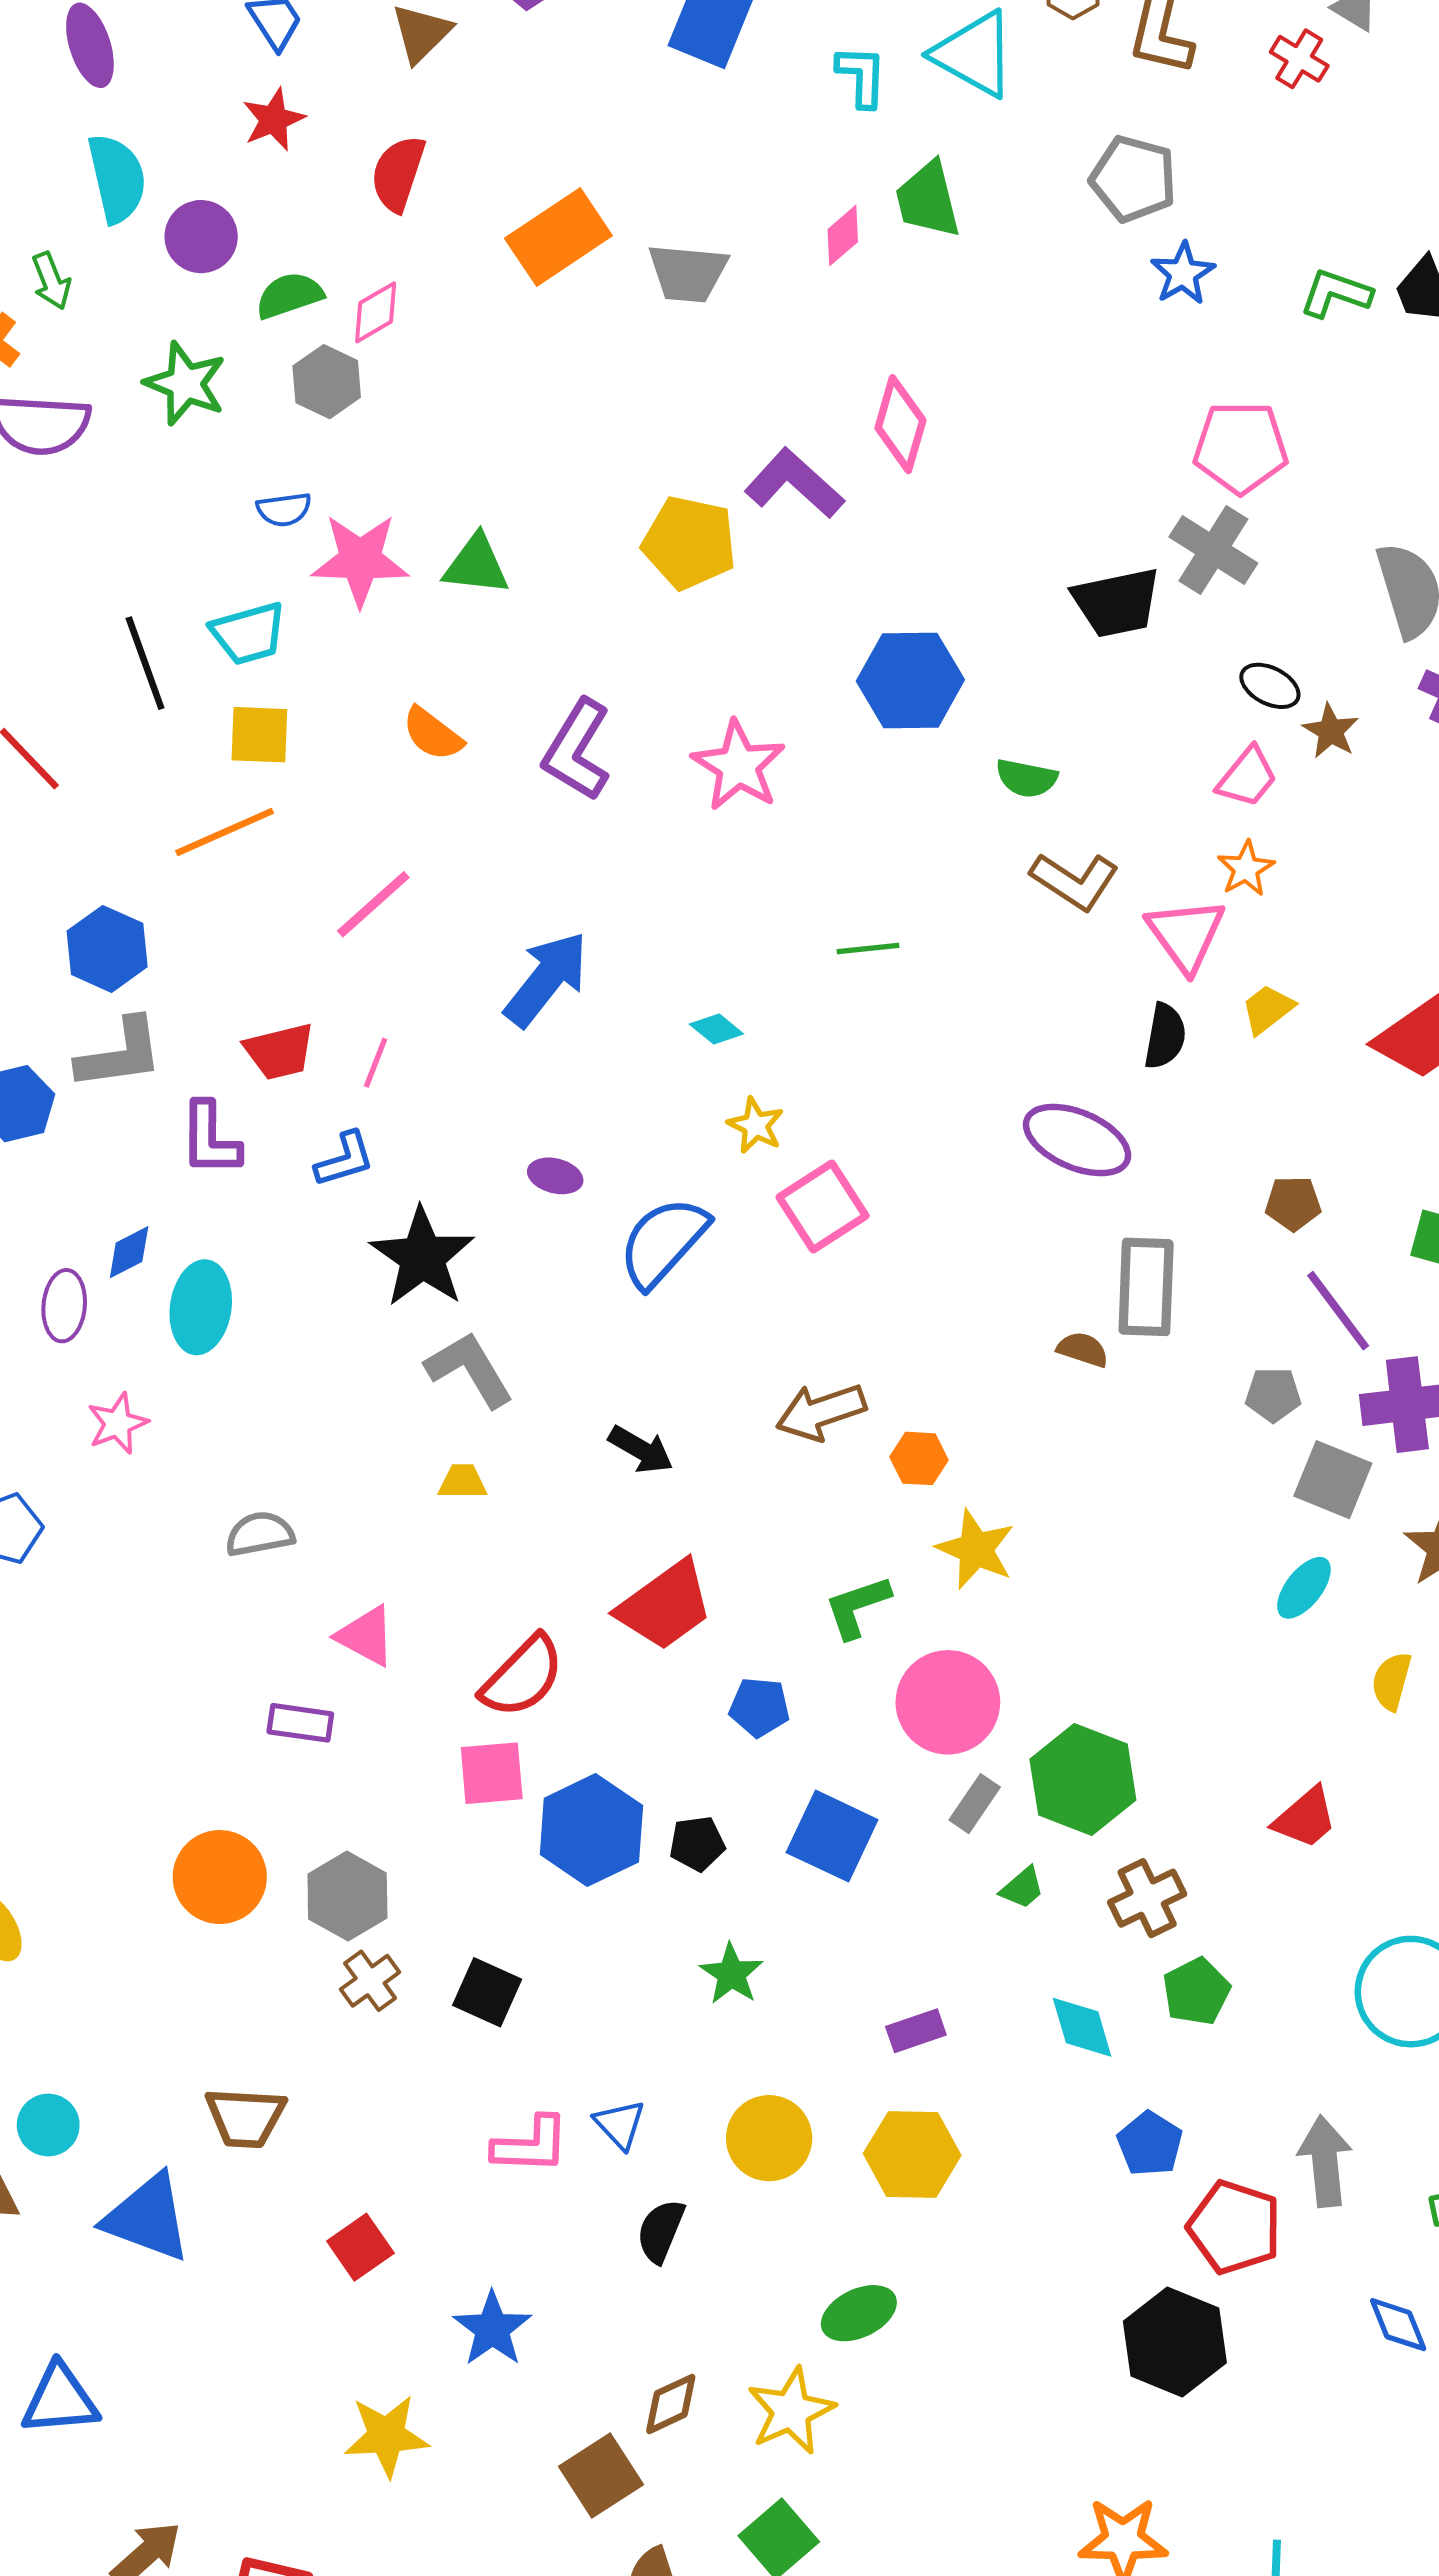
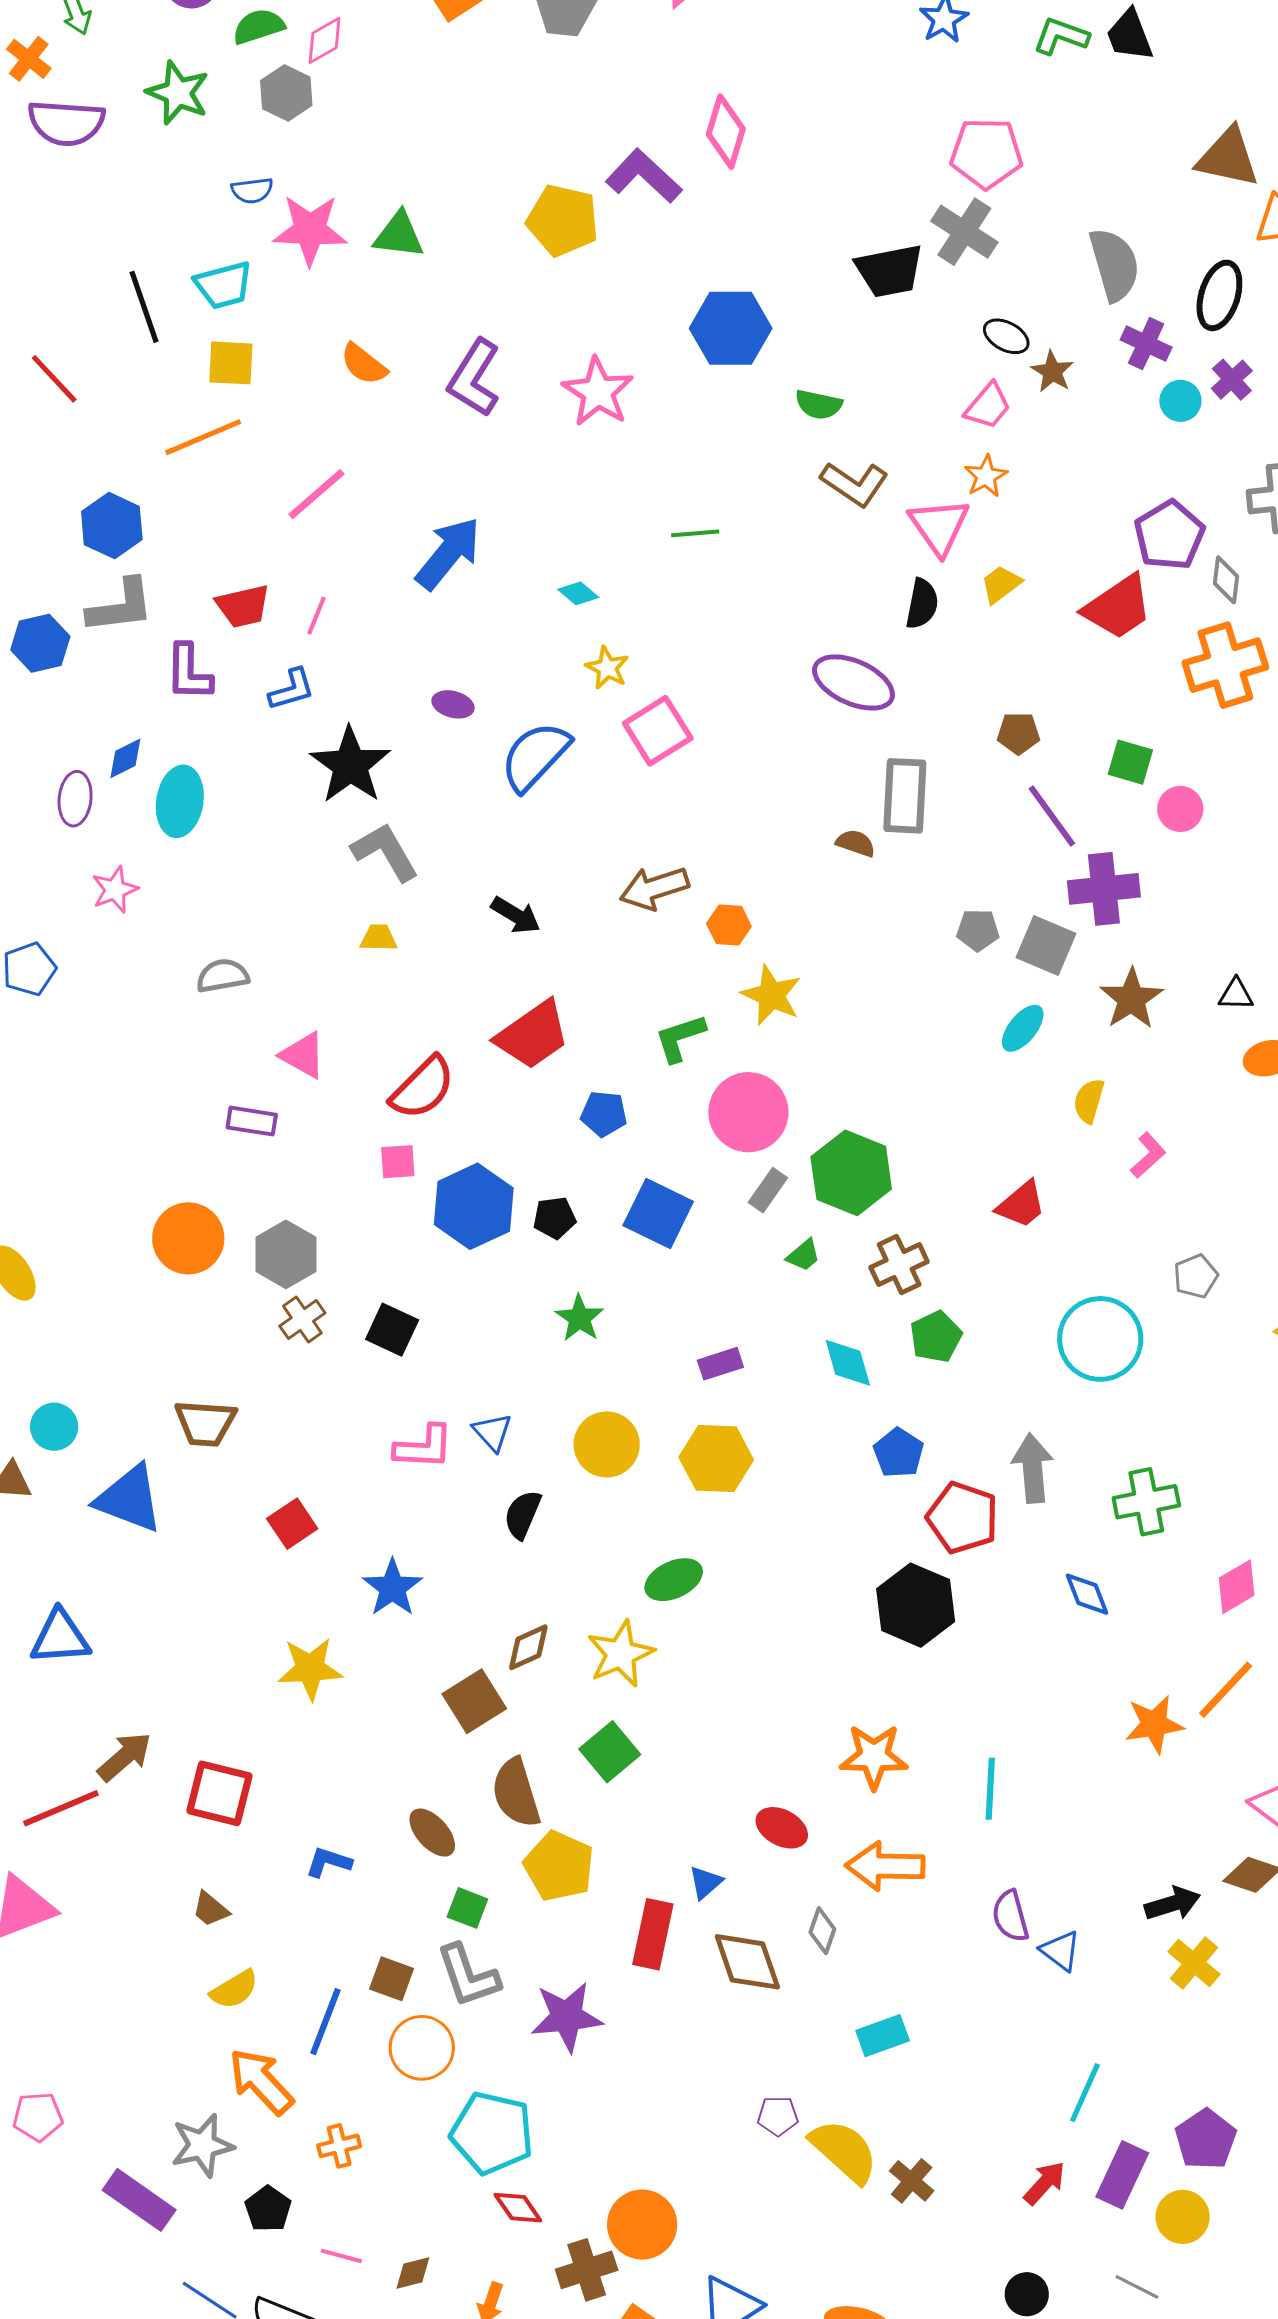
gray pentagon: (1273, 1395) -> (978, 930), moved
pink square: (492, 1773) -> (398, 1162), size x0.7

